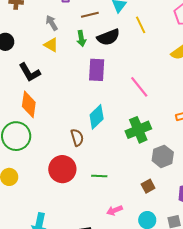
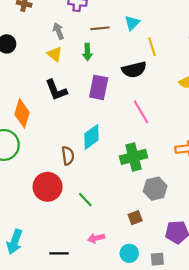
black semicircle: (108, 37) -> (134, 70), moved
black L-shape: (30, 72) -> (56, 90), moved
green line: (99, 176) -> (85, 200), turned 35

